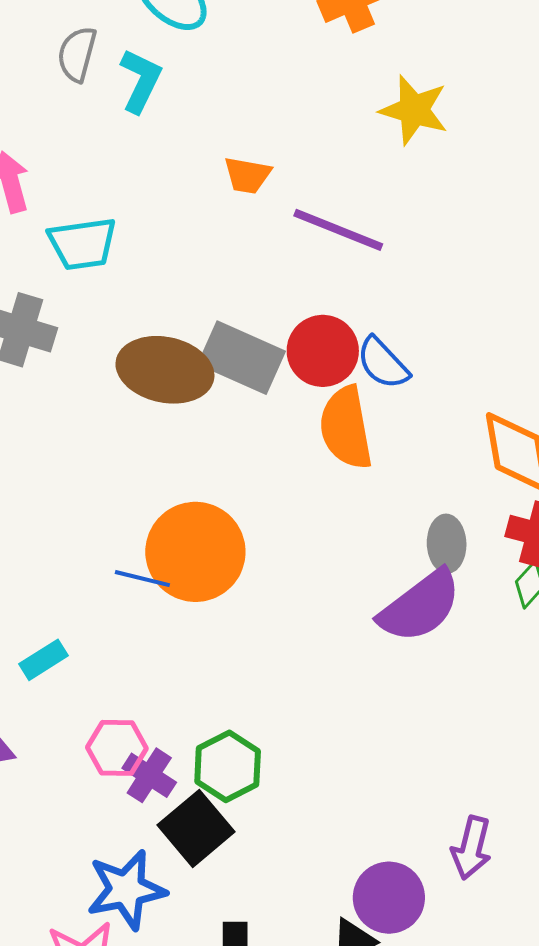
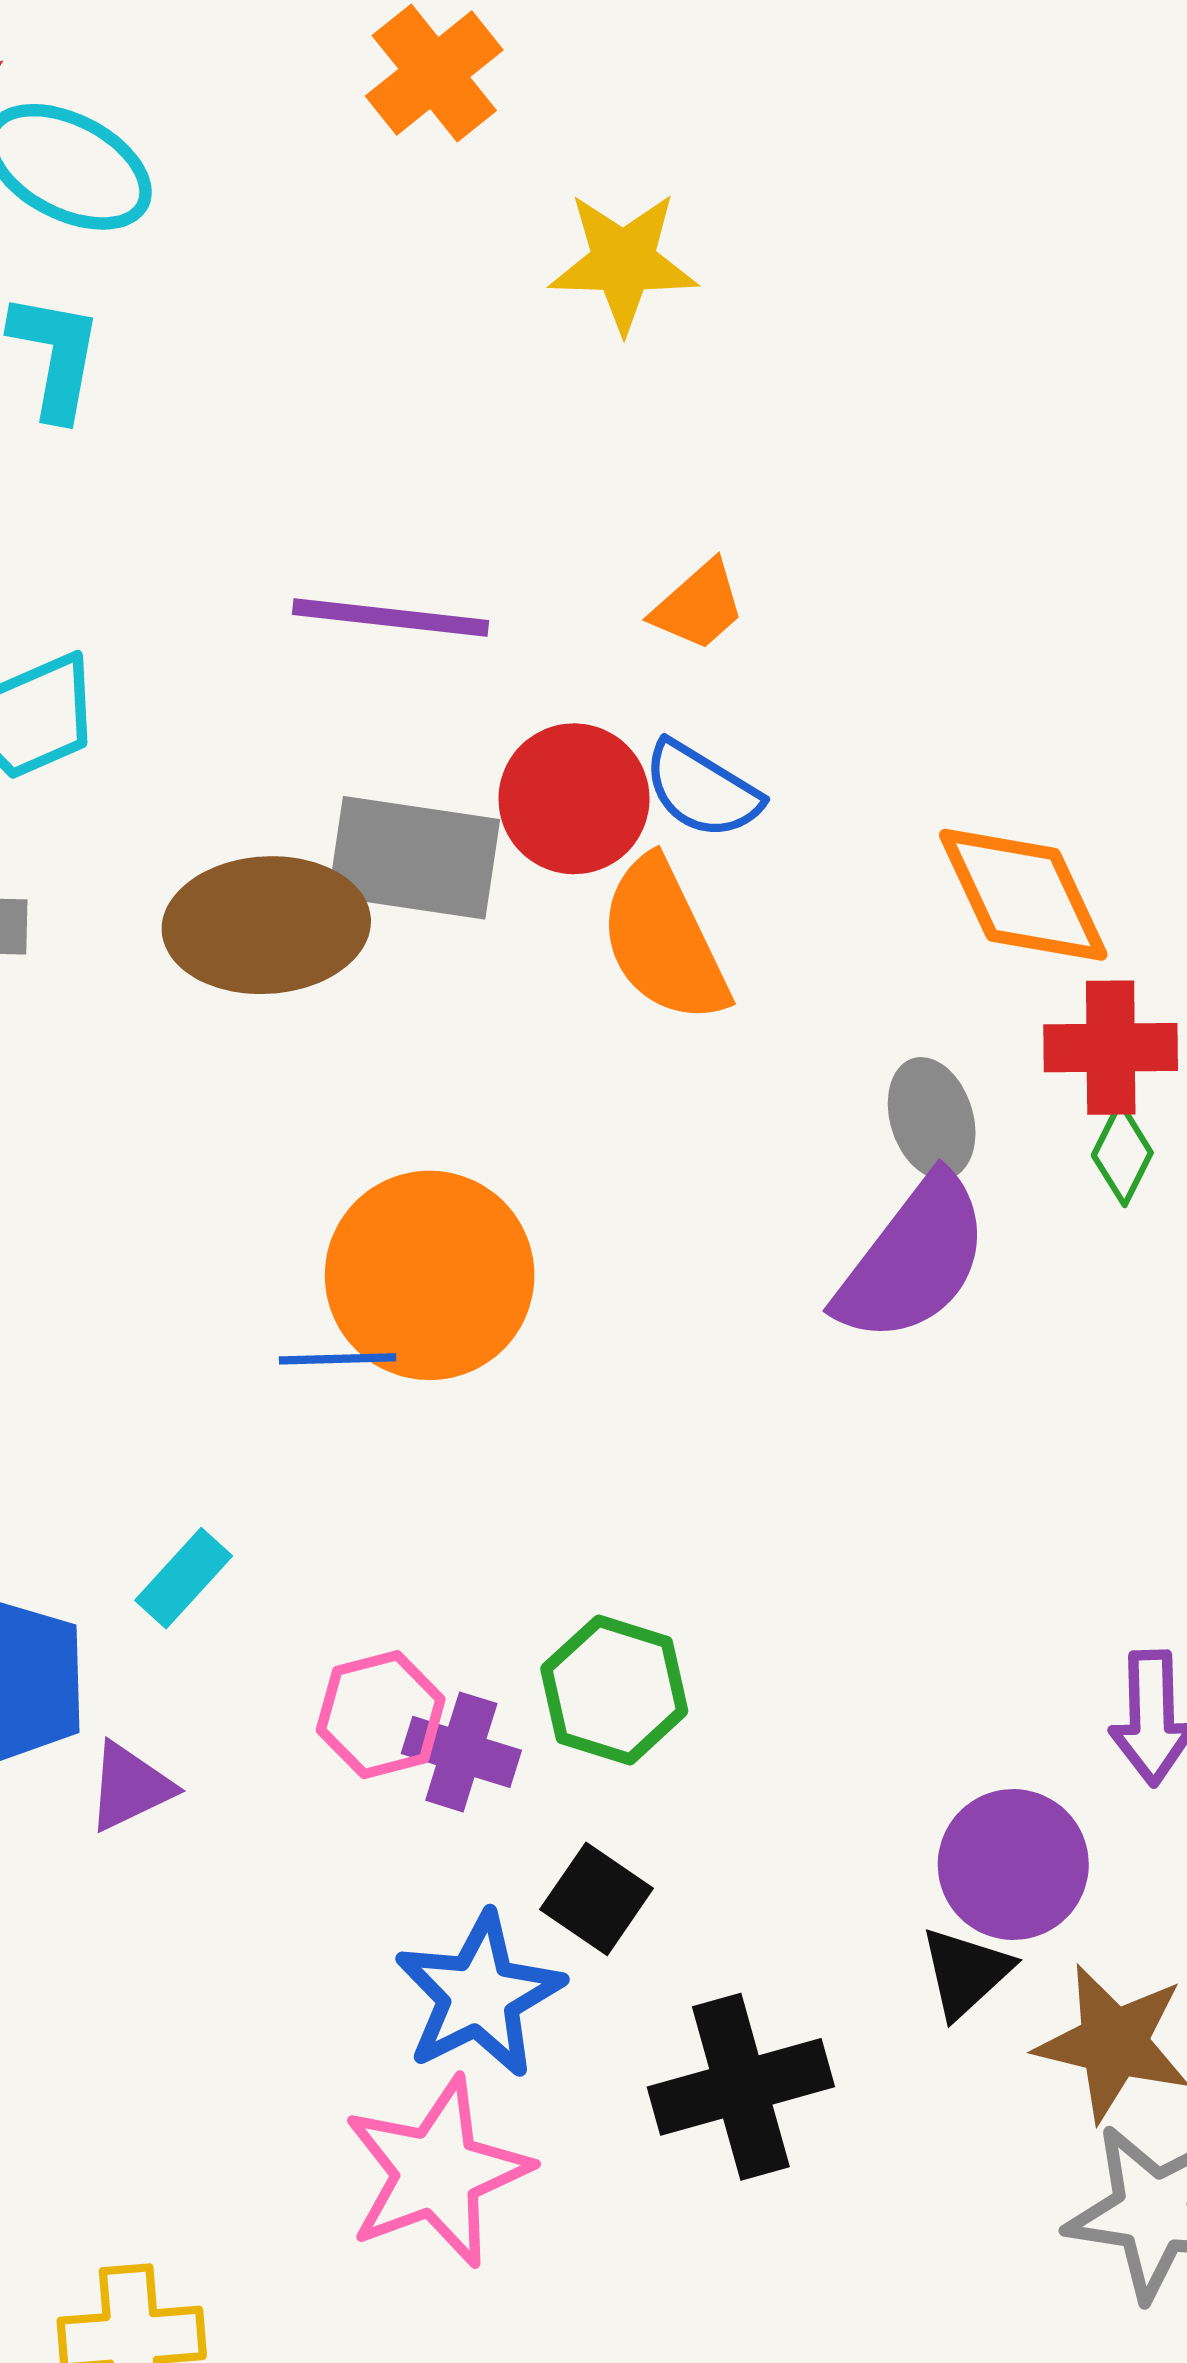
orange trapezoid: (247, 175) -> (698, 606), moved, turned -36
purple line: (338, 230) -> (390, 618), moved
black square: (196, 828) -> (597, 1899), moved, size x0.7

